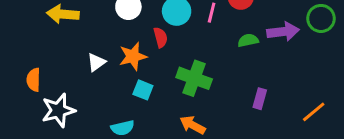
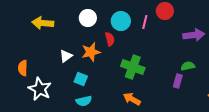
green semicircle: (248, 40) -> (188, 66), moved
cyan square: (143, 90) -> (81, 79), moved
white star: (58, 110) -> (40, 89), turned -30

